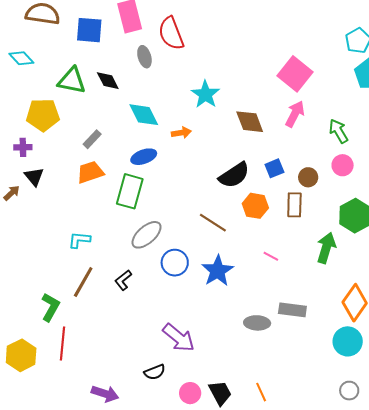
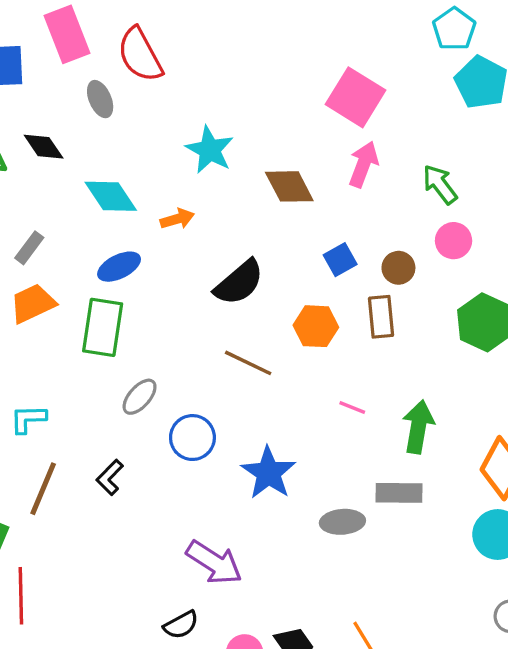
black semicircle: (234, 175) -> (239, 283), moved
gray ellipse: (147, 235) -> (140, 397), size x0.7
green arrow: (326, 248) -> (418, 427), moved
blue star: (218, 271) -> (269, 473), moved

